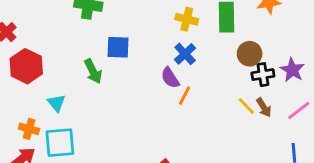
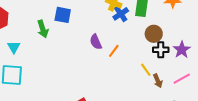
blue cross: (185, 54) -> (121, 14), moved
orange line: (184, 96) -> (114, 51), moved
brown arrow: (264, 107) -> (158, 81), moved

